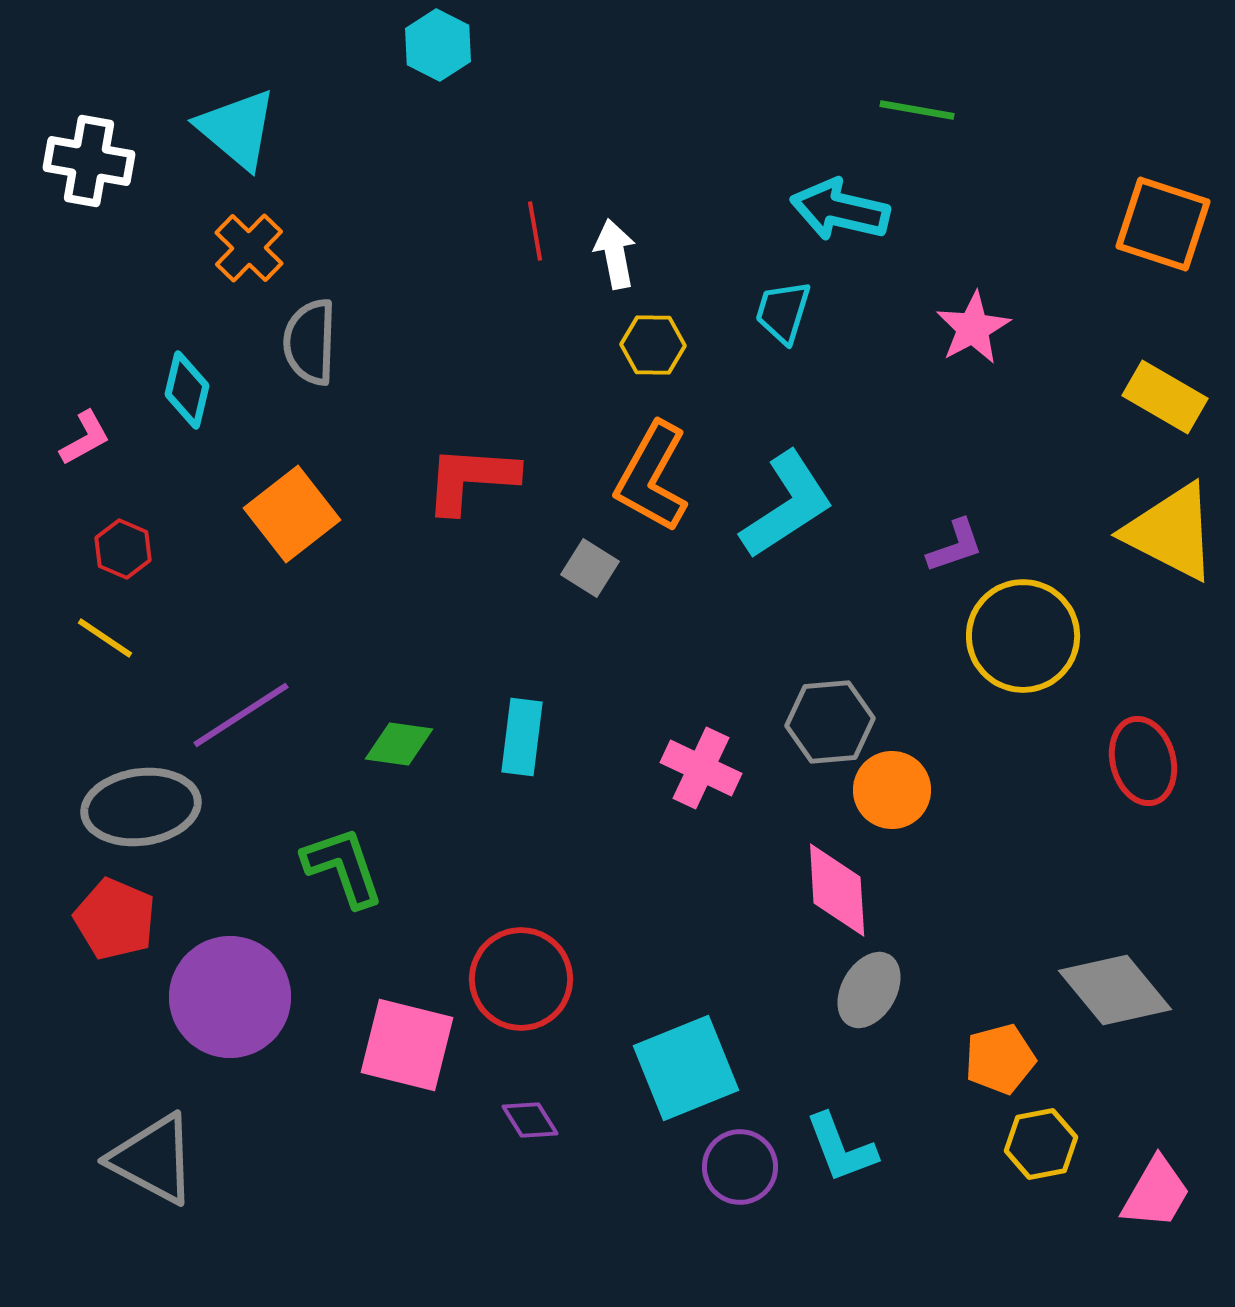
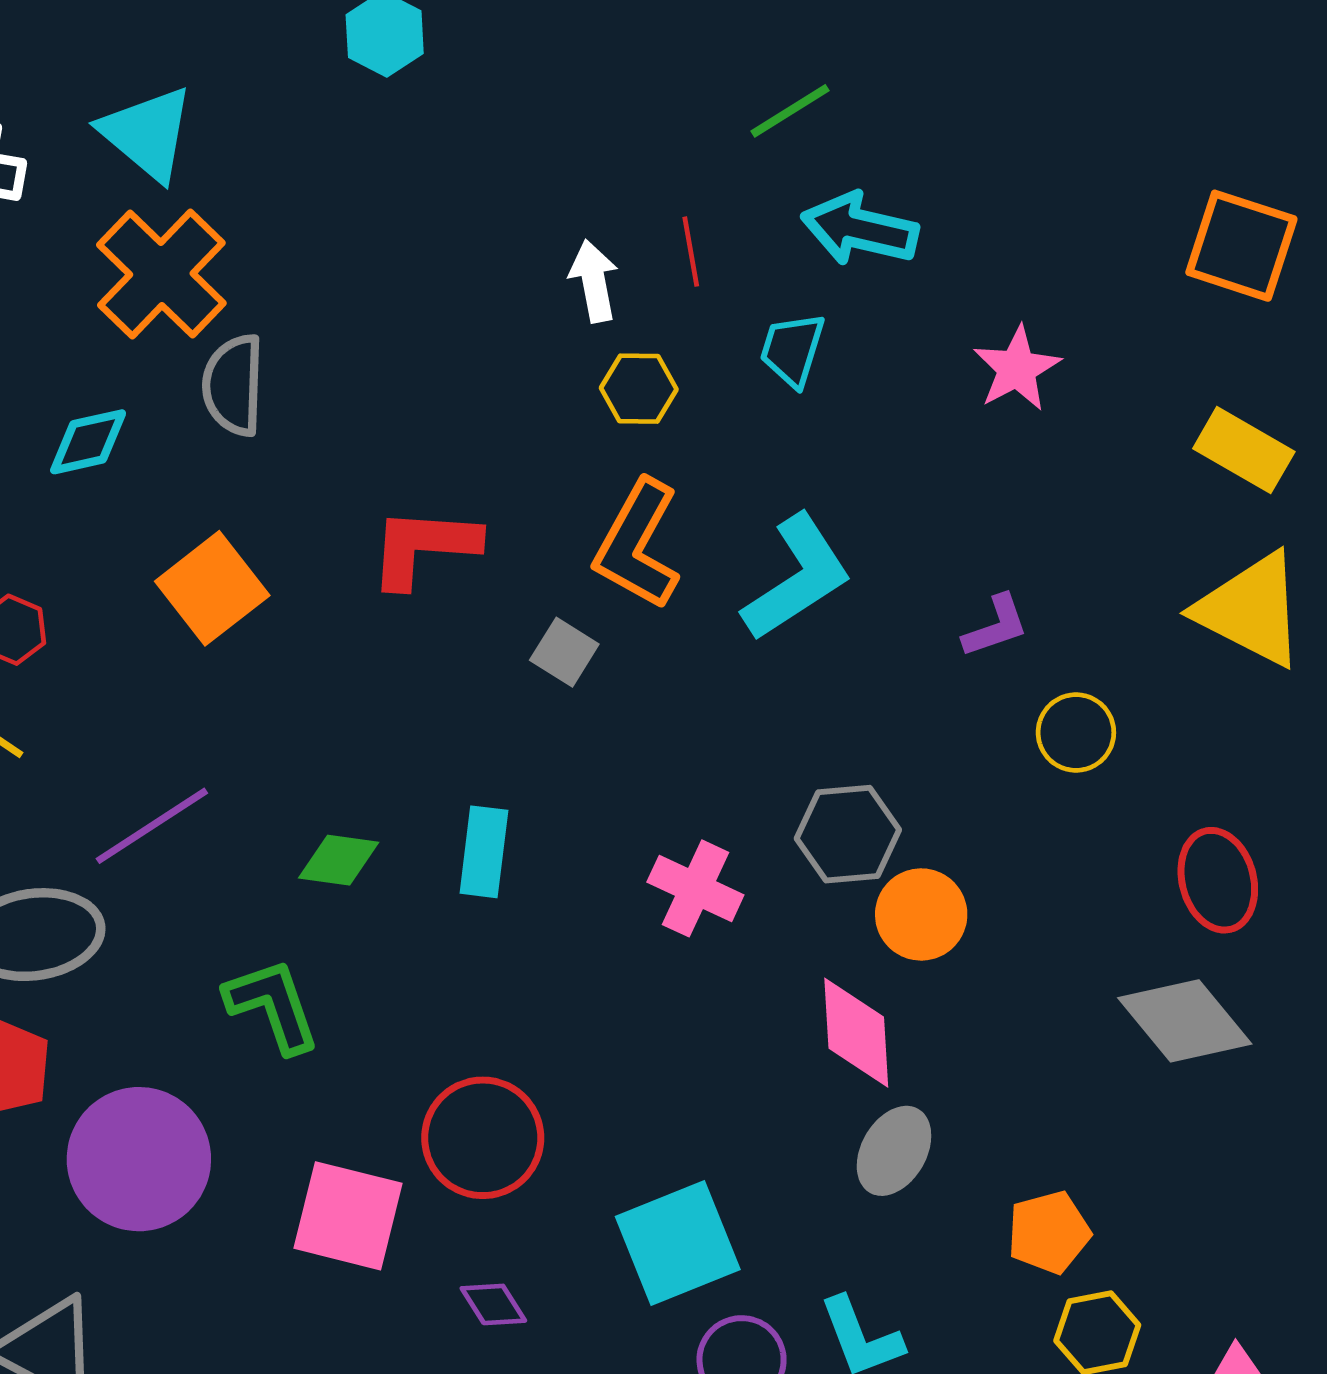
green line: (917, 110) -> (790, 111), moved, turned -42
red line: (535, 231) -> (691, 252), moved
orange cross: (249, 248) -> (161, 274), size x1.6
cyan diamond: (187, 390) -> (88, 442), turned 64
yellow circle: (1023, 636) -> (1076, 733), size x0.6
gray diamond: (1115, 990) -> (1185, 1021), moved

